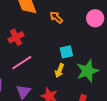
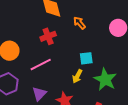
red cross: (16, 37) -> (48, 36), moved
green star: (87, 71) -> (105, 79), turned -30

